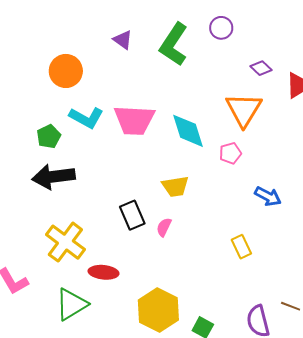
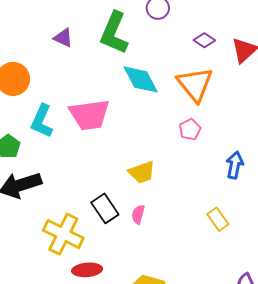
cyan L-shape: (86, 118) -> (42, 121), turned 96
cyan diamond: (188, 131) -> (141, 79), moved
blue arrow: (268, 196) -> (235, 165), turned -96
yellow cross: (65, 242) -> (63, 234), moved

